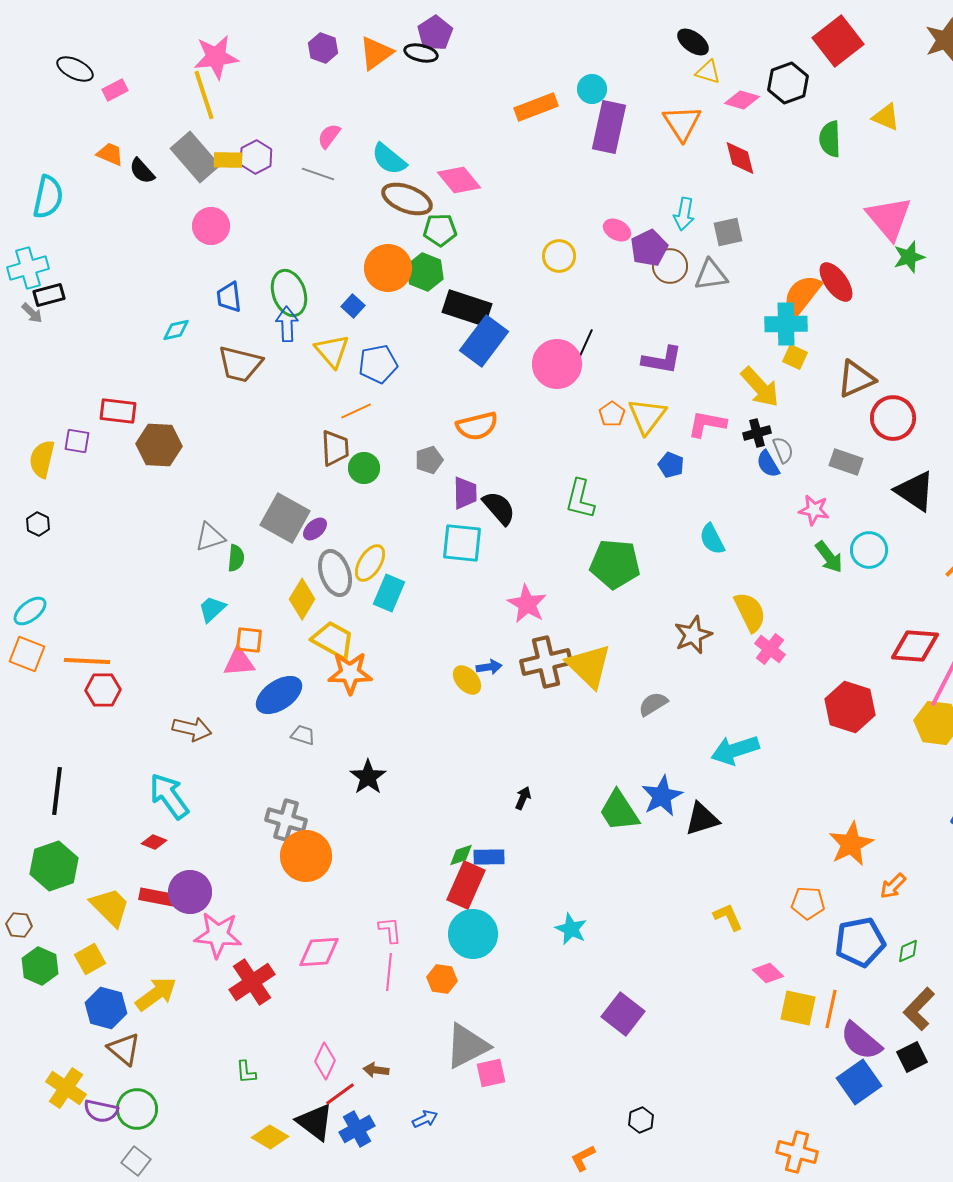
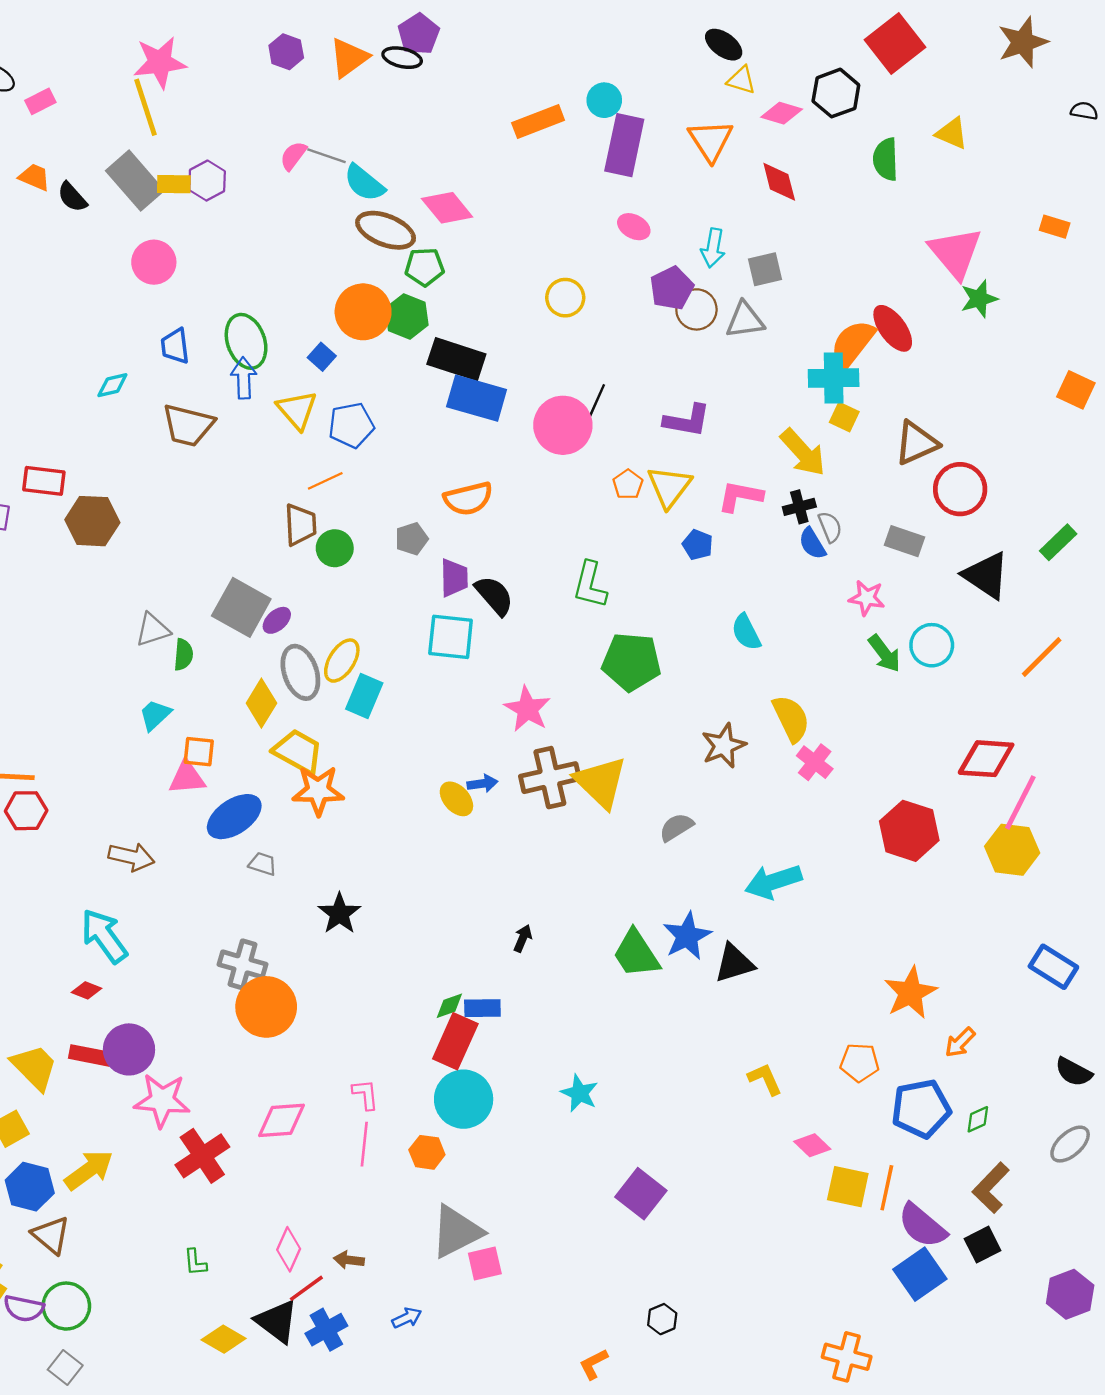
gray line: (318, 174) -> (326, 156), moved
pink ellipse: (617, 230) -> (634, 227), moved
blue rectangle: (484, 341) -> (477, 398), turned 69

